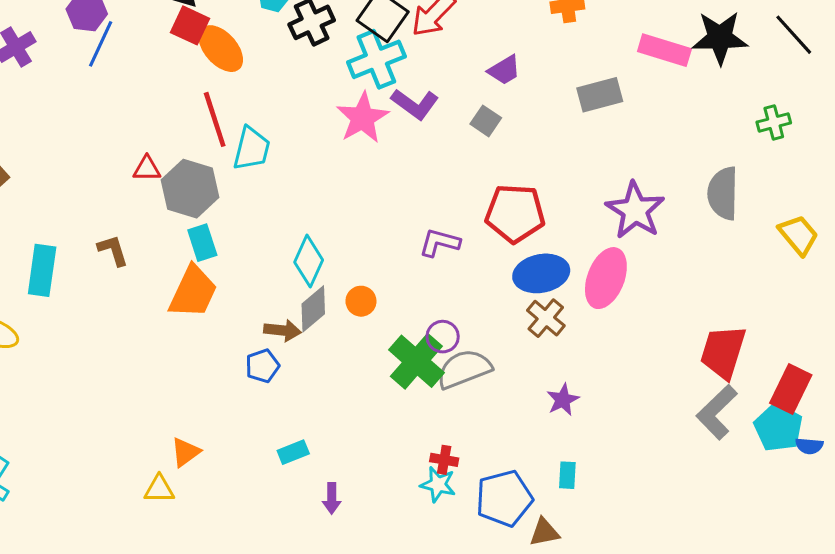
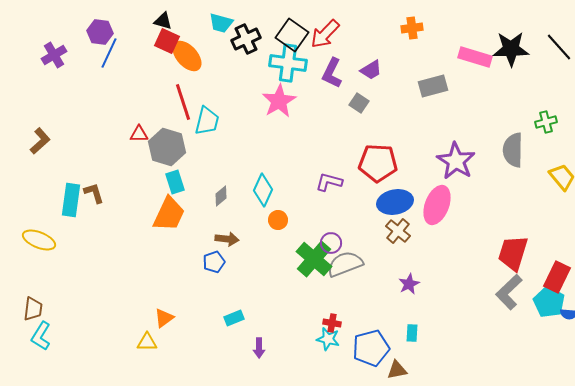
cyan cross: (376, 59) -> (288, 63), turned 30
purple L-shape: (415, 104) -> (332, 73), moved, turned 80
green cross: (774, 122) -> (546, 122), moved
brown L-shape: (113, 250) -> (94, 193), moved
cyan diamond: (309, 261) -> (263, 190), moved
gray diamond: (313, 309) -> (221, 196), moved, size x0.7

